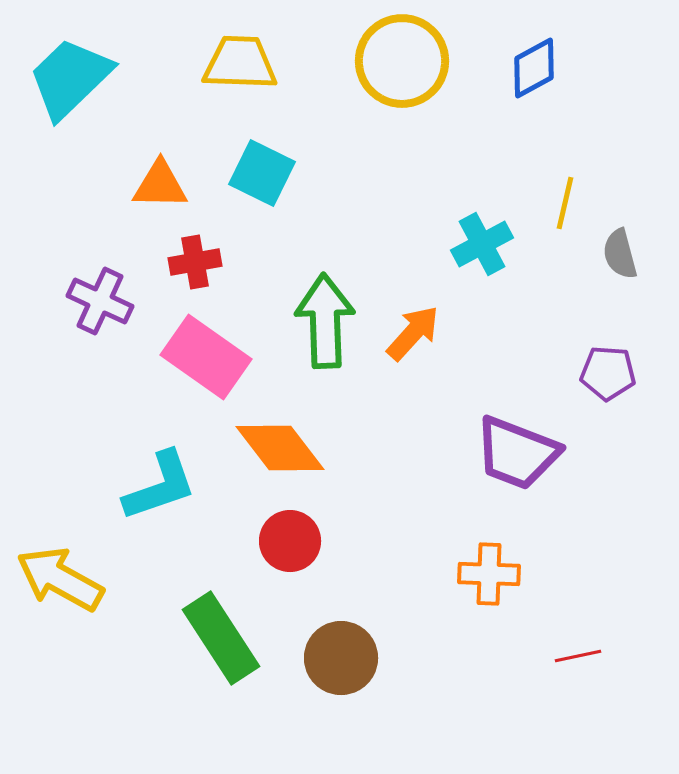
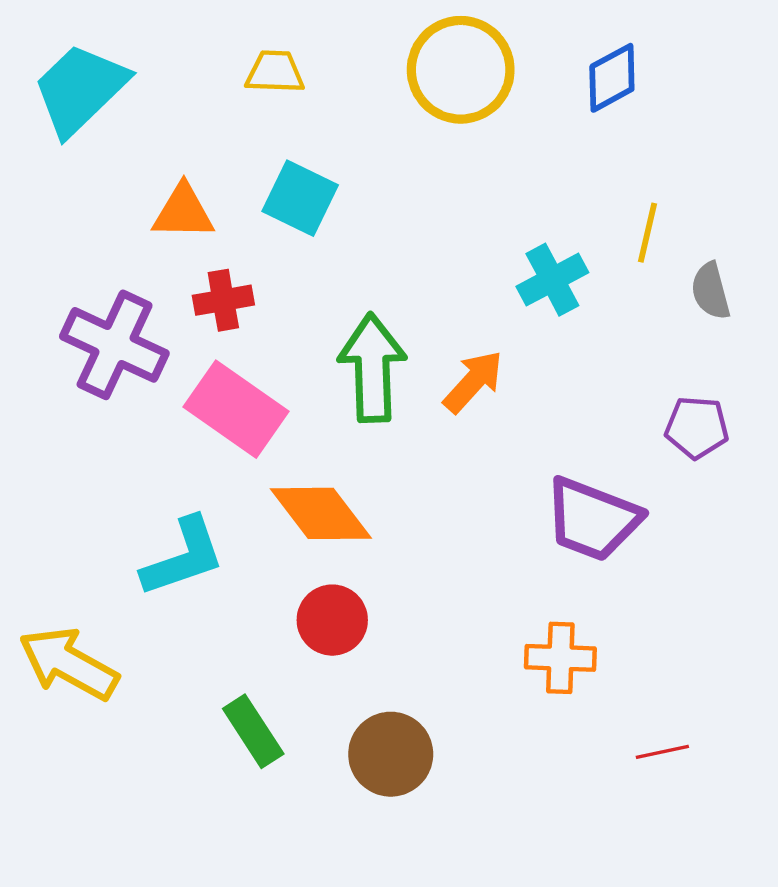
yellow trapezoid: (240, 63) -> (275, 72), size x0.7
purple cross: (100, 301) -> (114, 345), size x1.4
green rectangle: (221, 638) -> (253, 731), size x0.7

